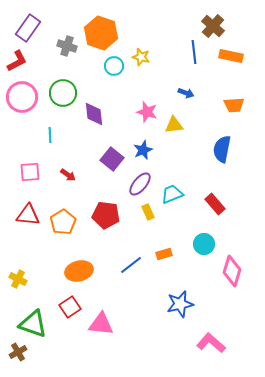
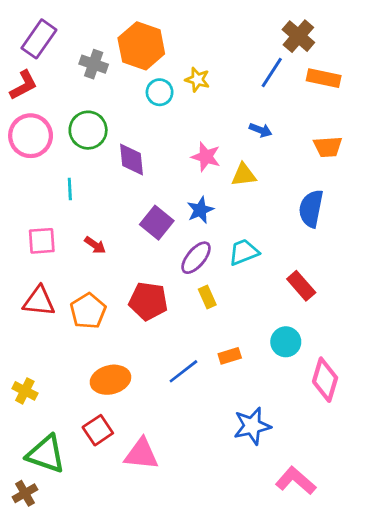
blue line: (194, 52) -> (272, 73), turned 40
cyan trapezoid: (172, 194) -> (244, 252), moved

